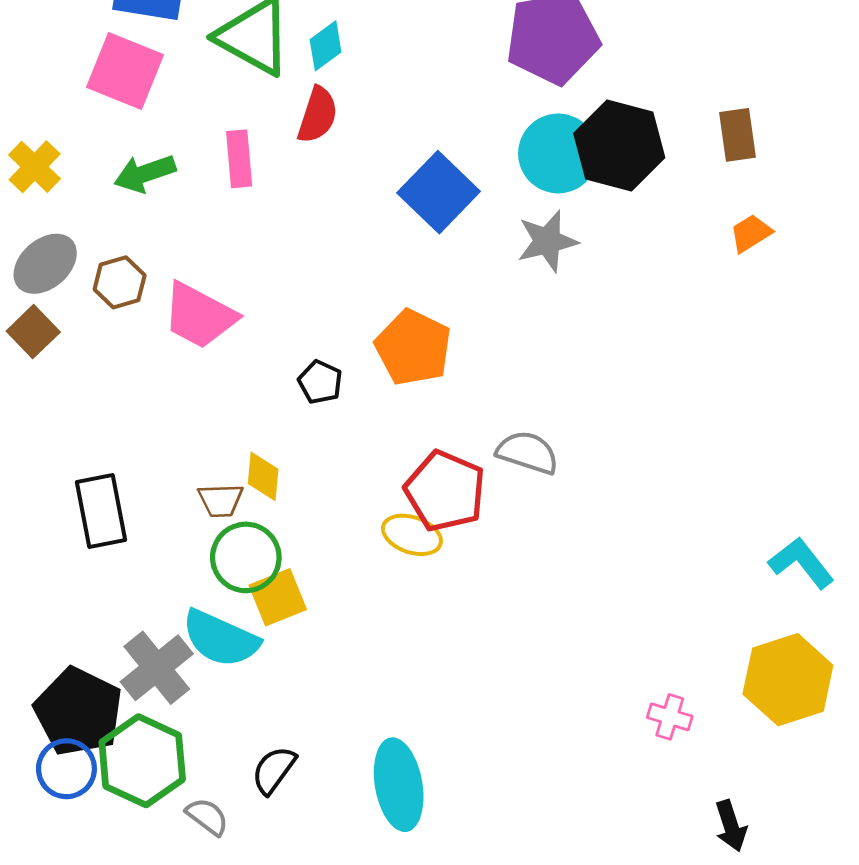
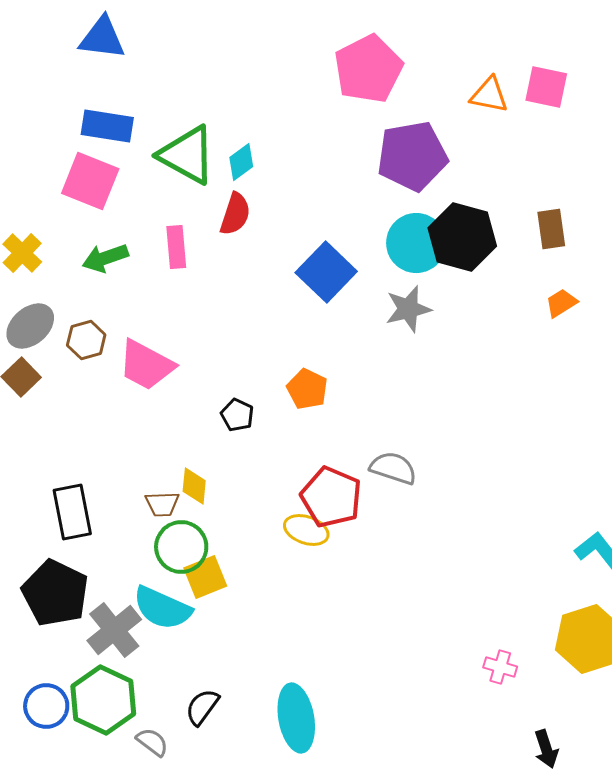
orange pentagon: (413, 347) -> (307, 389), size x0.7
black pentagon: (78, 712) -> (55, 593), moved

